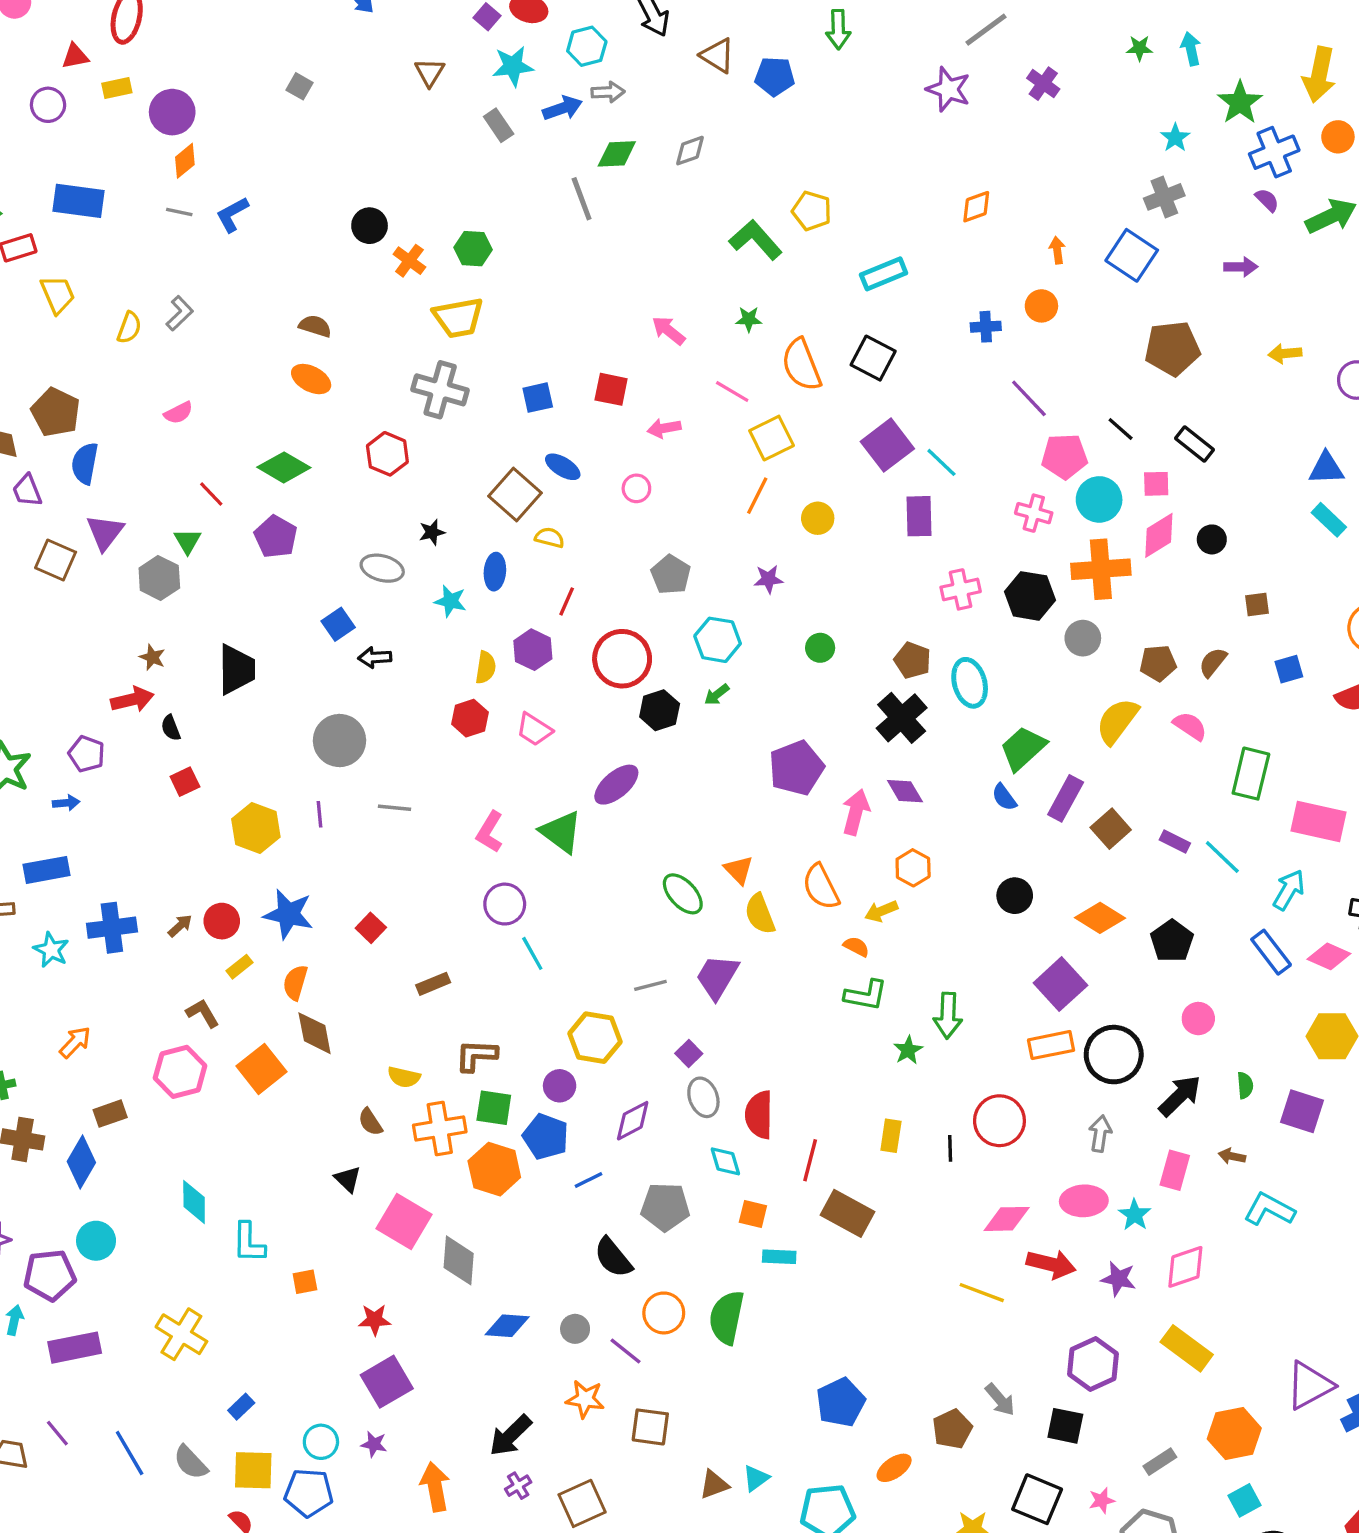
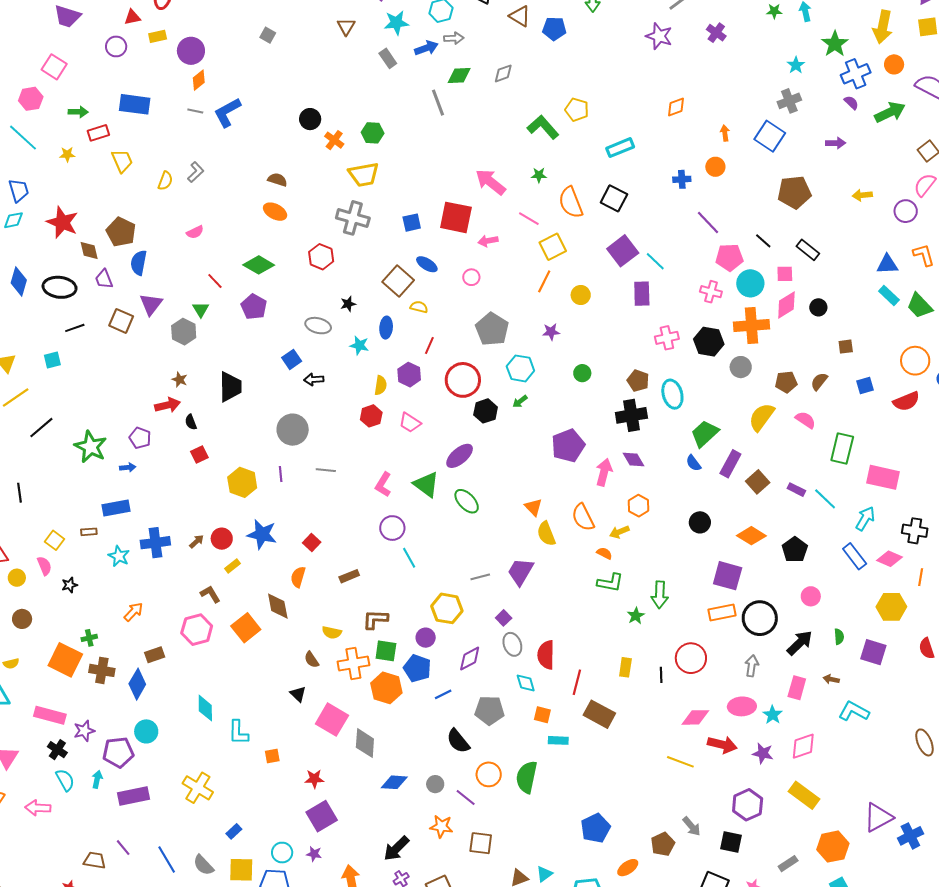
blue L-shape: (232, 214) -> (227, 112), size x1.4
pink arrow: (669, 331) -> (491, 182), size x1.5
red square: (611, 389) -> (456, 217), size x1.6
gray pentagon: (671, 575) -> (492, 329), size x1.4
black cross: (902, 718) -> (631, 415), turned 32
green ellipse: (683, 894) -> (467, 501), moved
orange semicircle: (295, 983) -> (298, 577), moved
purple square: (1060, 984) -> (728, 576), turned -32

